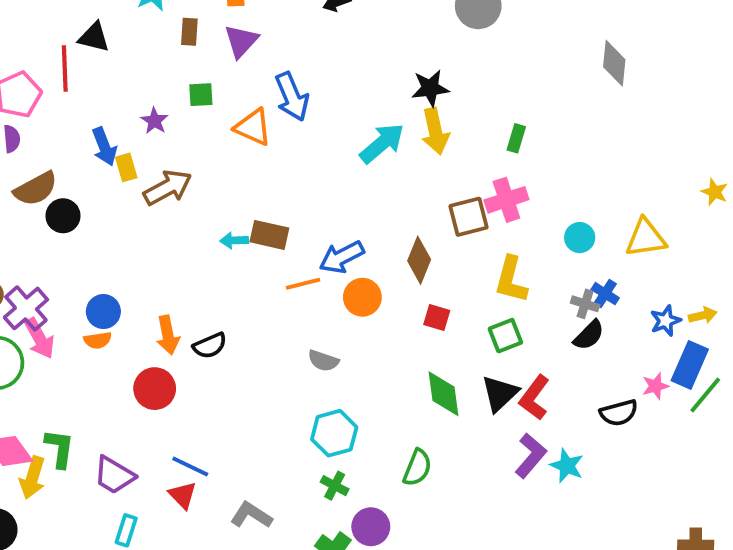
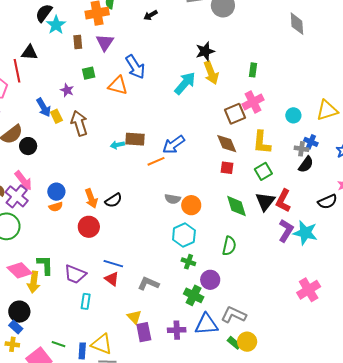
brown arrow: (168, 188) -> (79, 123), turned -70
brown diamond: (419, 260) -> (227, 144), moved, turned -35
orange circle: (362, 297) -> (191, 205), moved
pink arrow: (40, 338) -> (23, 181), moved
cyan star: (567, 466) -> (305, 233), size x1.4

